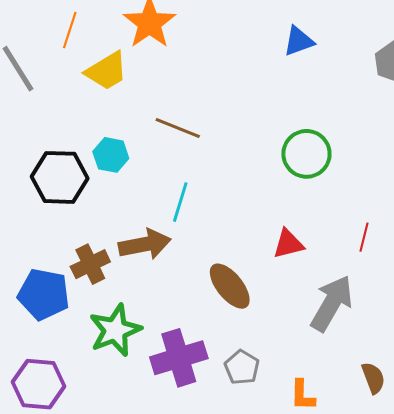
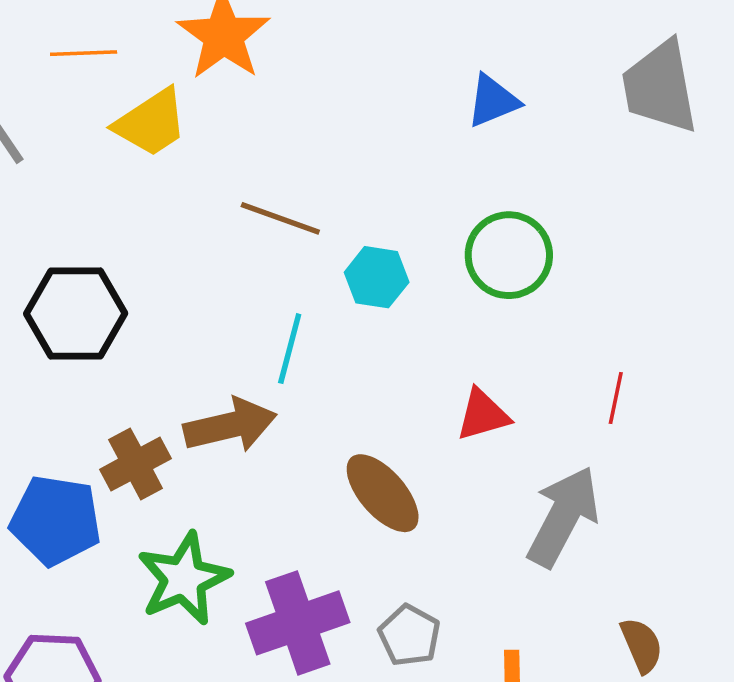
orange line: (70, 30) -> (84, 53), turned 72
blue triangle: (299, 41) -> (493, 101), moved
cyan hexagon: (111, 155) -> (377, 277), moved

